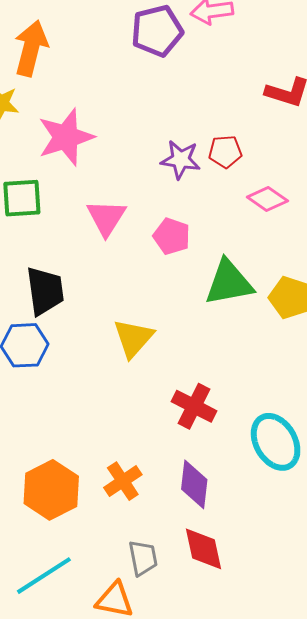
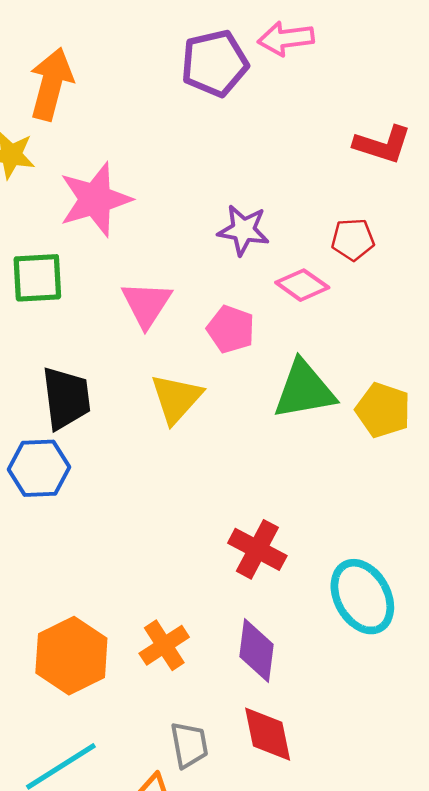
red pentagon: (225, 152) -> (353, 239), moved
pink diamond: (267, 199) -> (302, 285), moved
yellow triangle: (133, 338) -> (176, 398), moved

